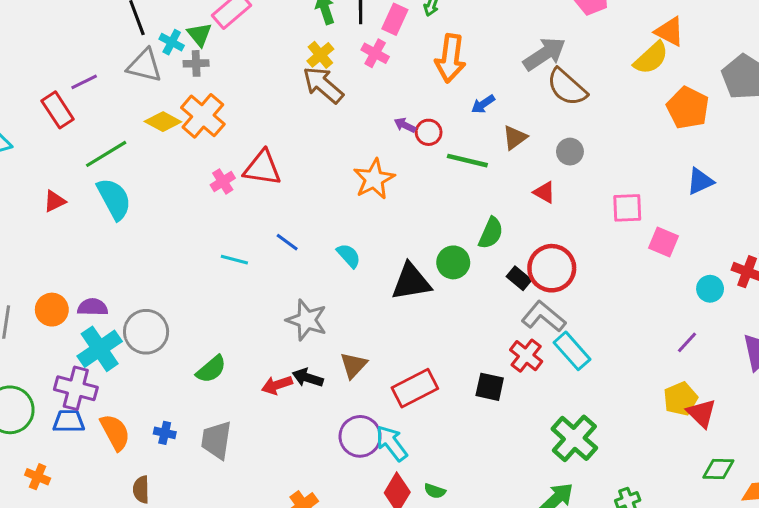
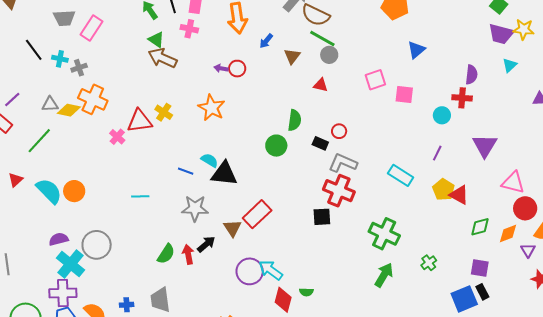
green triangle: (199, 34) -> (156, 40), moved
yellow cross: (320, 55) -> (164, 112), moved
gray triangle: (144, 66) -> (50, 104), moved, size x0.7
green line: (467, 161) -> (322, 39), moved, turned 32
cyan semicircle: (114, 199) -> (49, 191), moved
blue line: (287, 242) -> (186, 171), moved
cyan line: (234, 260) -> (140, 196), moved
red circle: (552, 268) -> (339, 131), size x0.5
black triangle: (411, 282) -> (224, 174), moved, turned 32
orange circle: (52, 310) -> (74, 191), moved
cyan rectangle: (572, 351) -> (401, 175), moved
red cross: (526, 356) -> (339, 191), size x1.4
green semicircle: (211, 369) -> (166, 254), moved
black arrow: (308, 378) -> (206, 244), turned 138
red arrow: (277, 385) -> (188, 254), turned 114
red rectangle: (415, 388) -> (257, 214), moved

